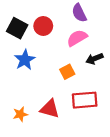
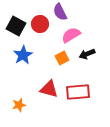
purple semicircle: (79, 13) -> (60, 12), moved
orange square: (67, 72) -> (62, 58), moved
red triangle: (50, 109) -> (49, 89), moved

